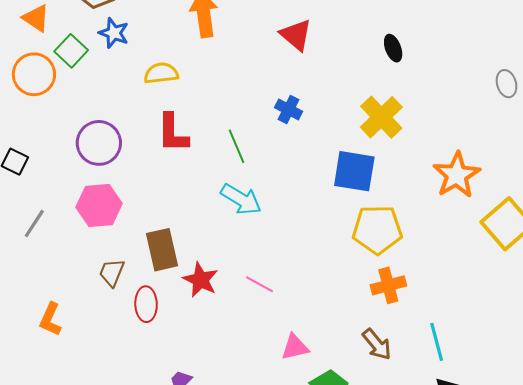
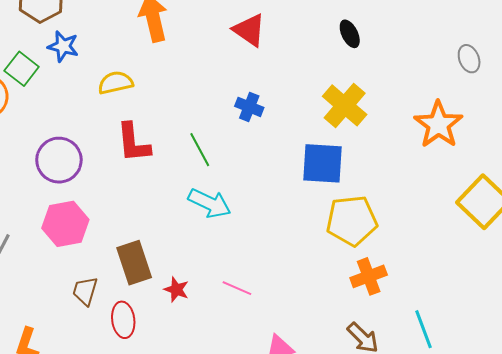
orange star: (457, 175) -> (438, 124), moved
red star: (201, 280) -> (176, 289), size x0.7

